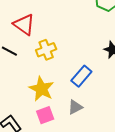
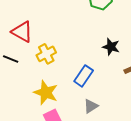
gray triangle: (75, 107) -> (91, 106), moved

